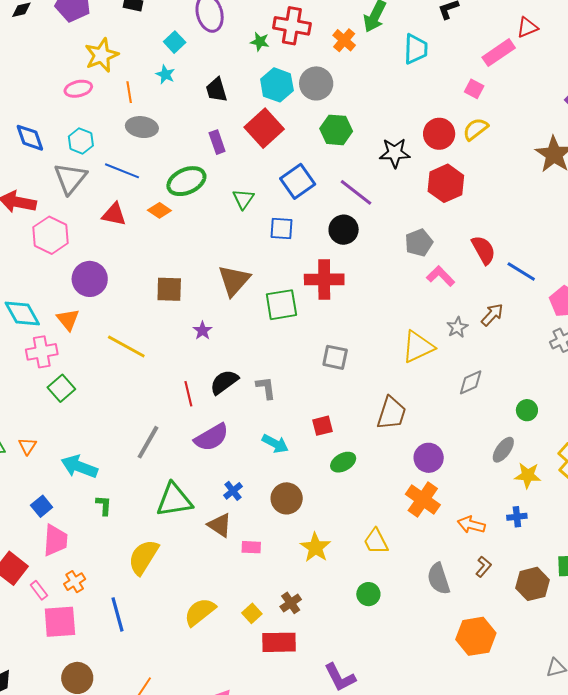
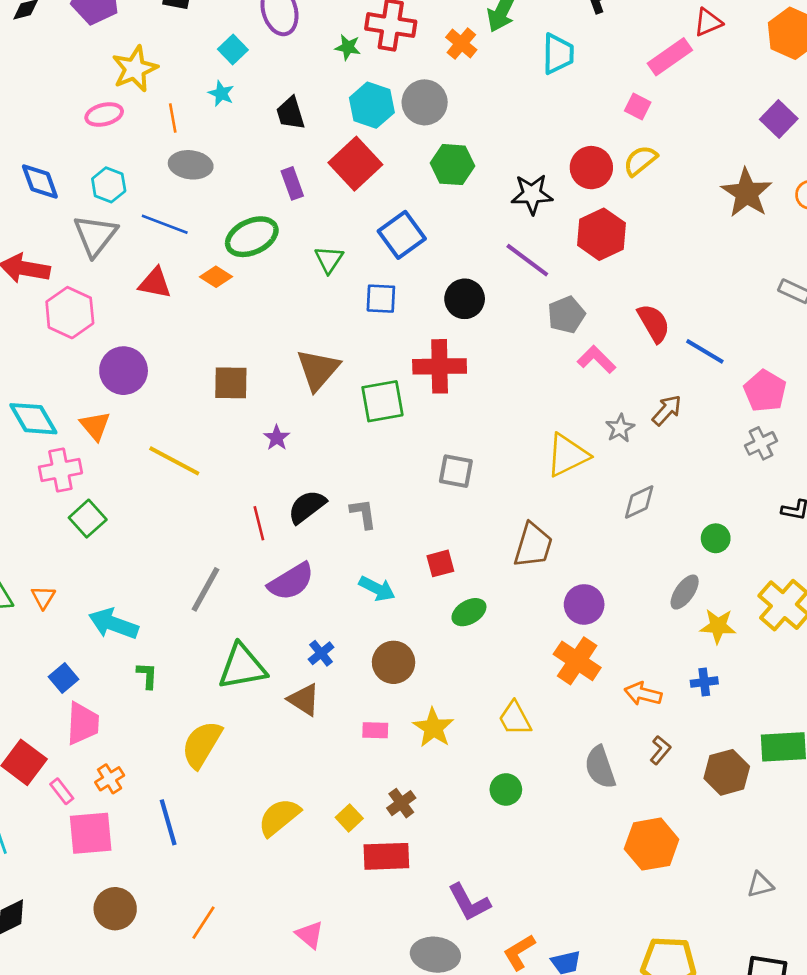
purple line: (356, 192) -> (527, 260), moved
pink rectangle: (251, 547) -> (375, 730), moved

